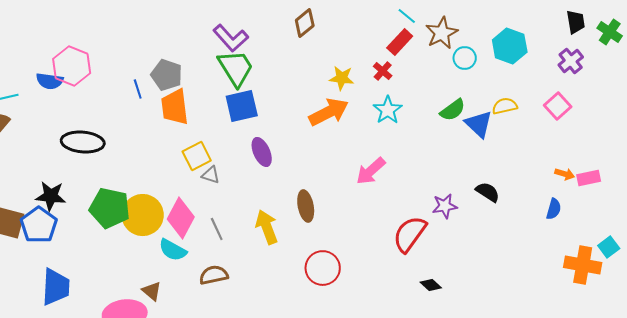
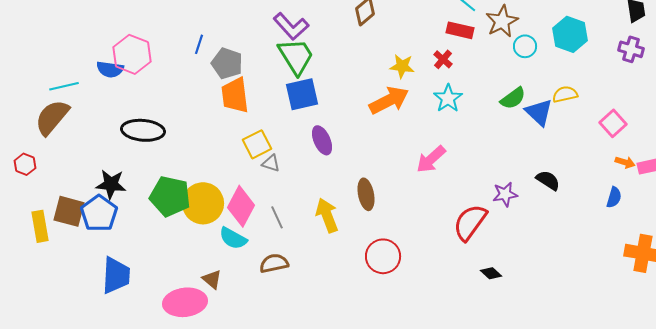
red rectangle: (400, 42) -> (460, 30), turned 60
purple cross: (571, 61) -> (631, 49), turned -35
blue line: (138, 89) -> (199, 44), moved, turned 36
pink square: (558, 106) -> (613, 123), moved

